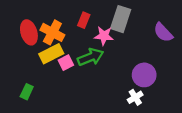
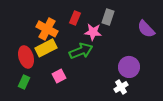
gray rectangle: (121, 19) -> (108, 17), size x0.7
red ellipse: (29, 32) -> (26, 57), moved
pink square: (66, 63) -> (59, 76), moved

